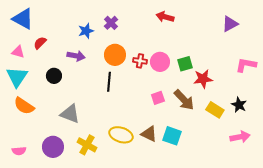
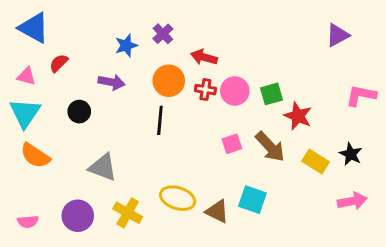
red arrow: (165, 17) -> (204, 57), moved
red star: (203, 79) -> (298, 116), turned 30
brown triangle: (149, 134) -> (217, 211), moved

